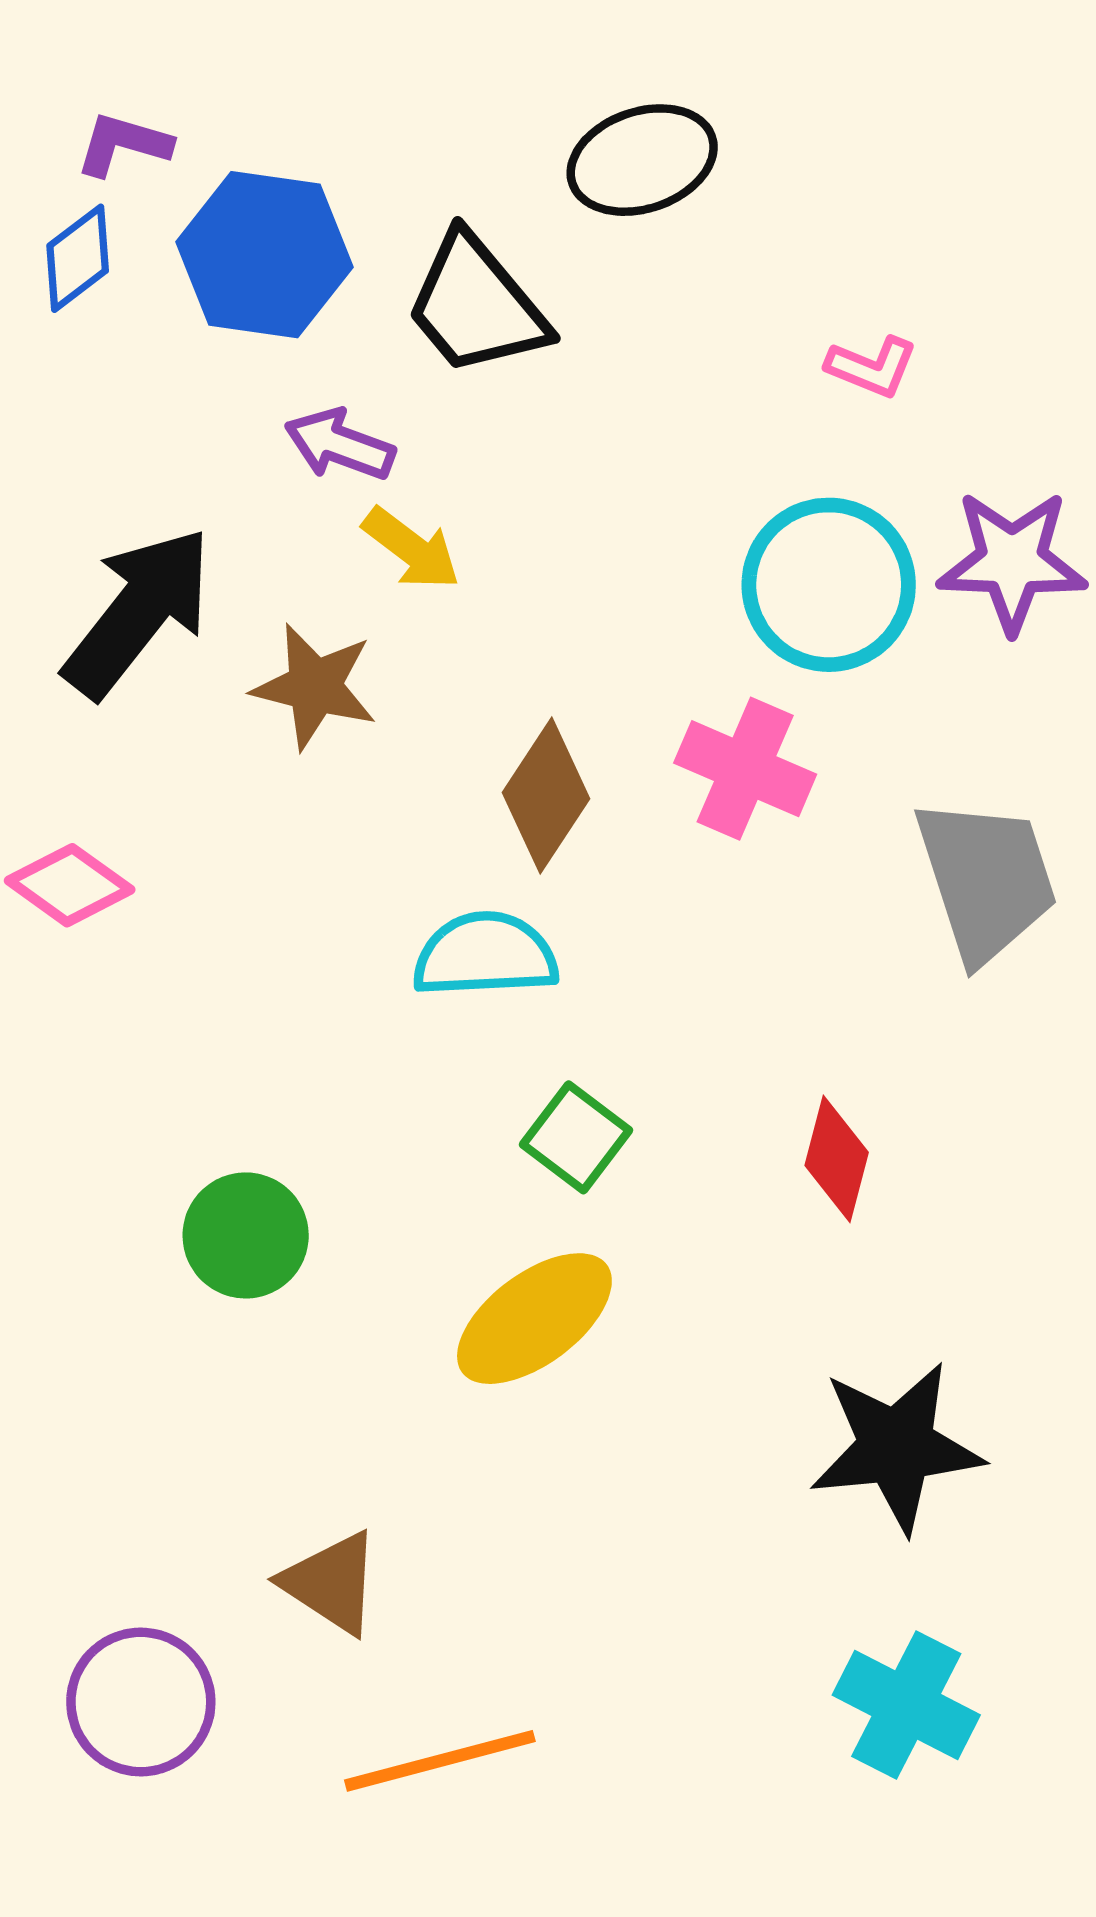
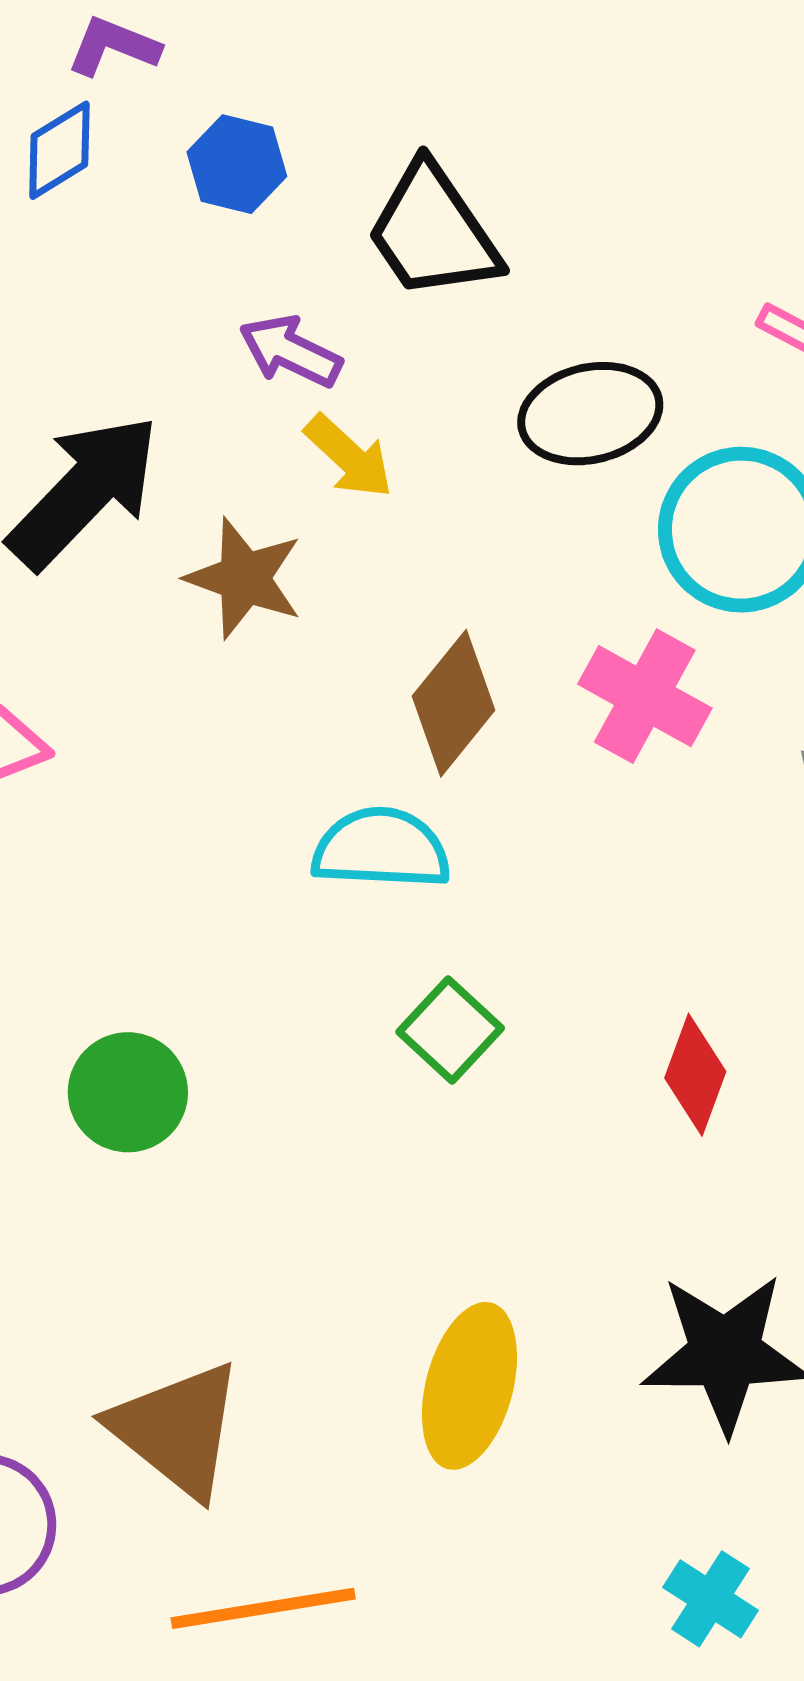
black ellipse: (642, 160) -> (590, 414), moved
blue hexagon: (264, 255) -> (237, 164), size x0.6
yellow ellipse: (534, 1319) -> (469, 1386), moved, turned -44
brown triangle: (331, 1583) -> (177, 1430), size x1.4
cyan cross: (906, 1705) -> (710, 1599), size x0.7

